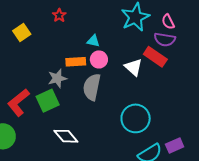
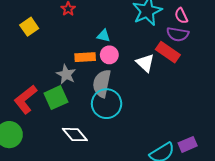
gray star: (57, 78) -> (66, 74), turned -30
cyan circle: (136, 118) -> (107, 104), moved

